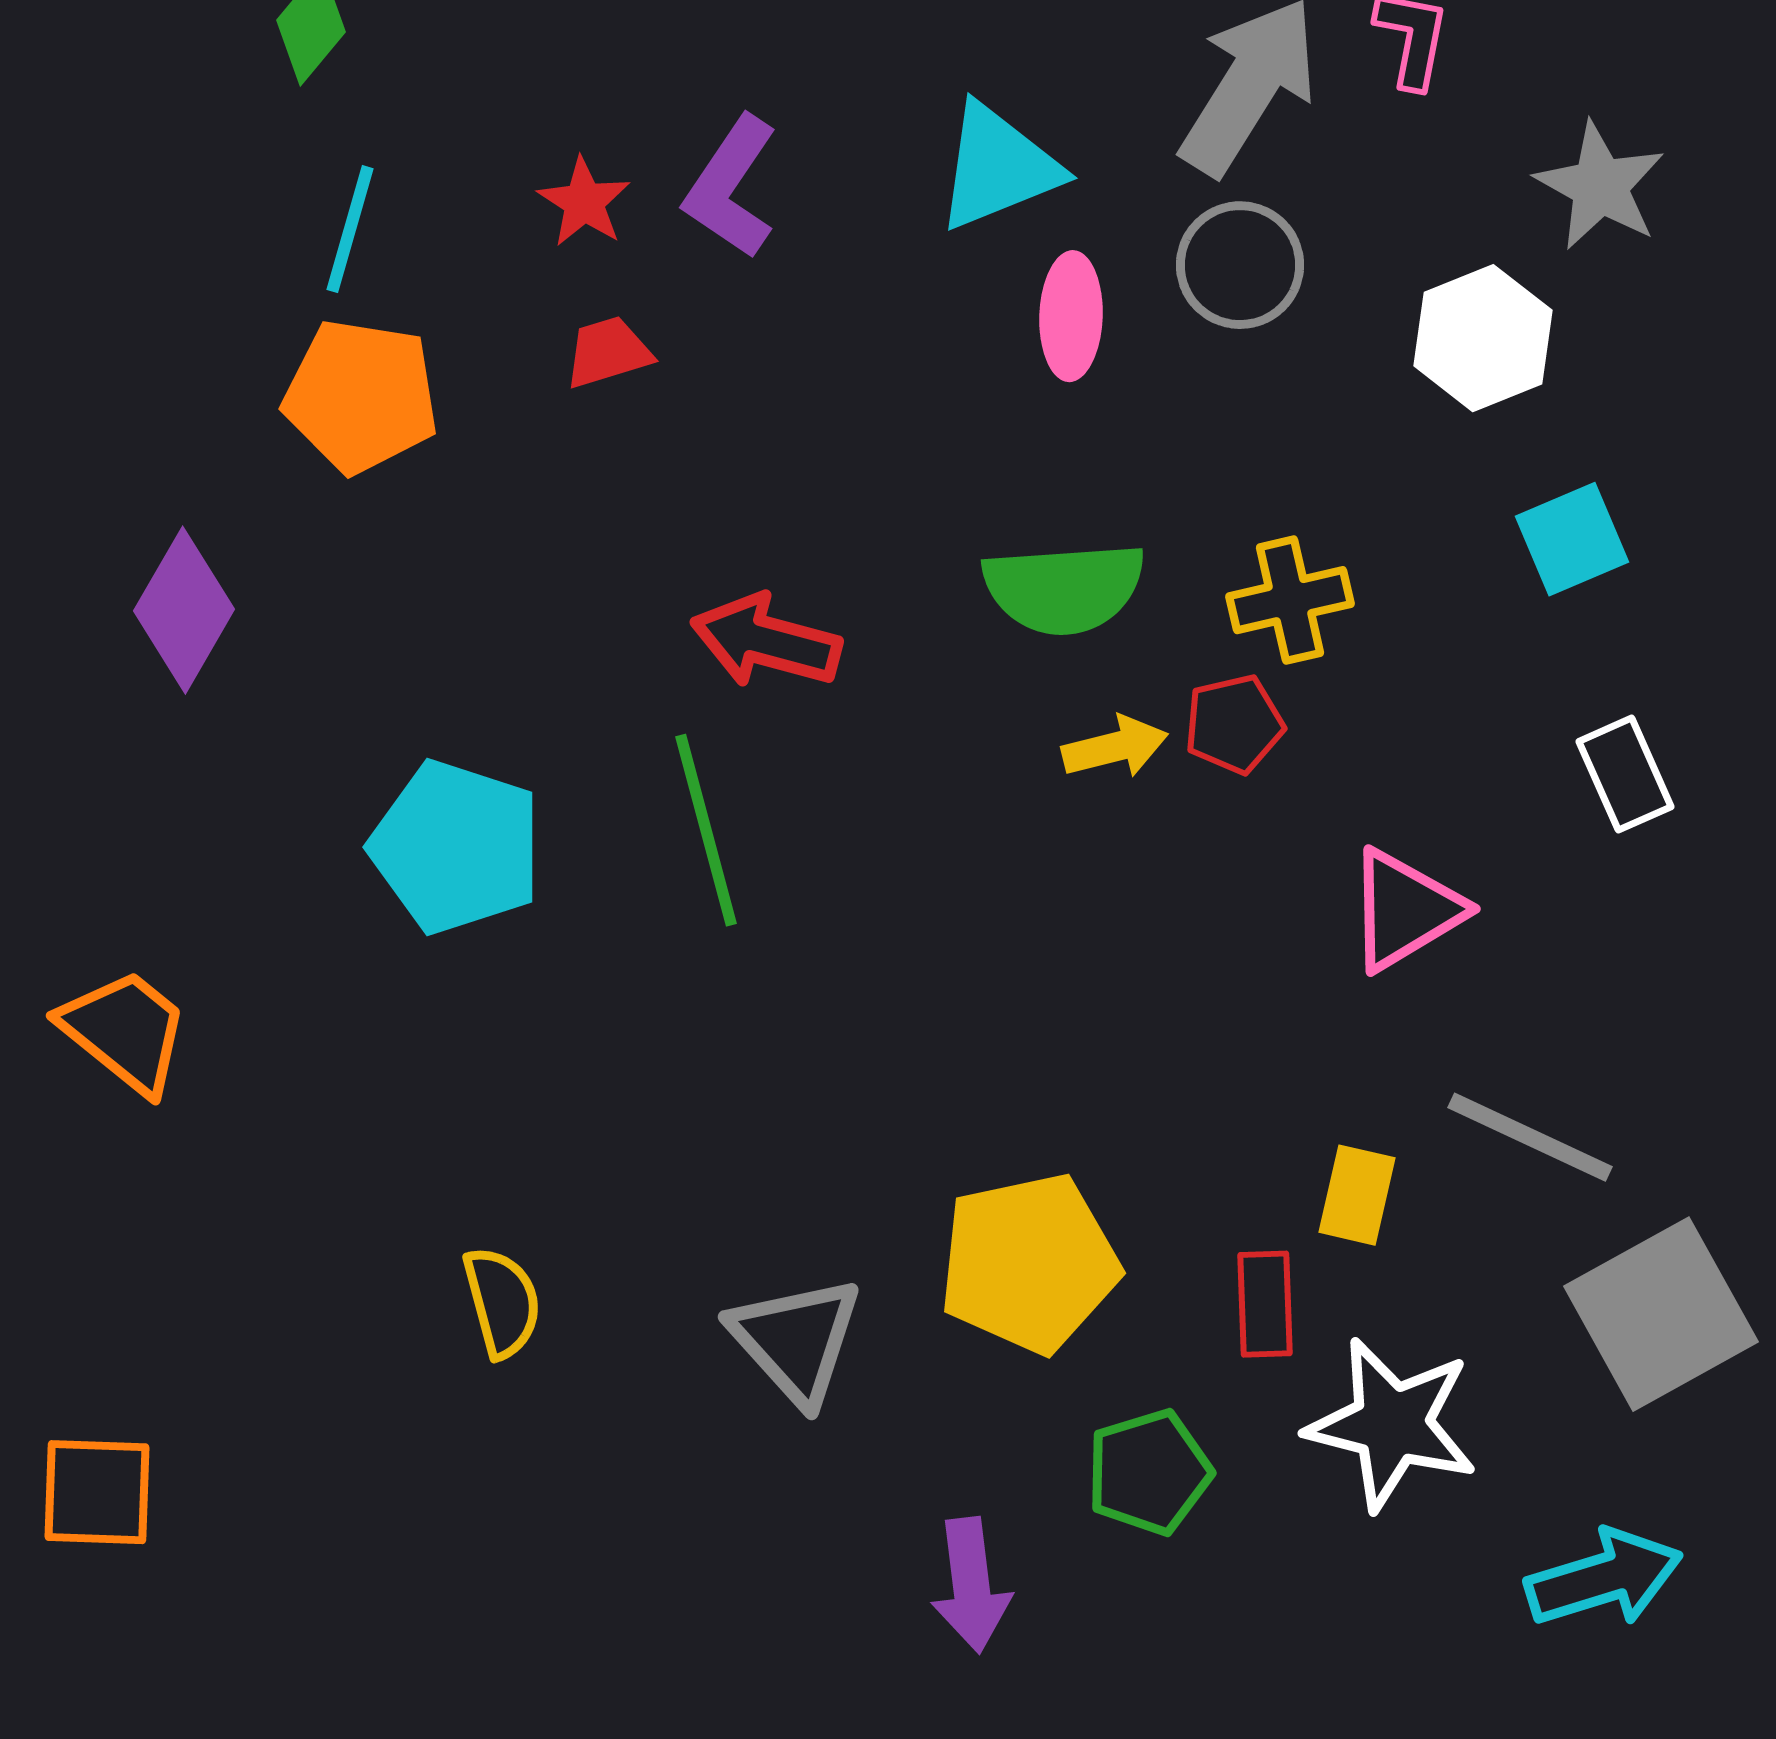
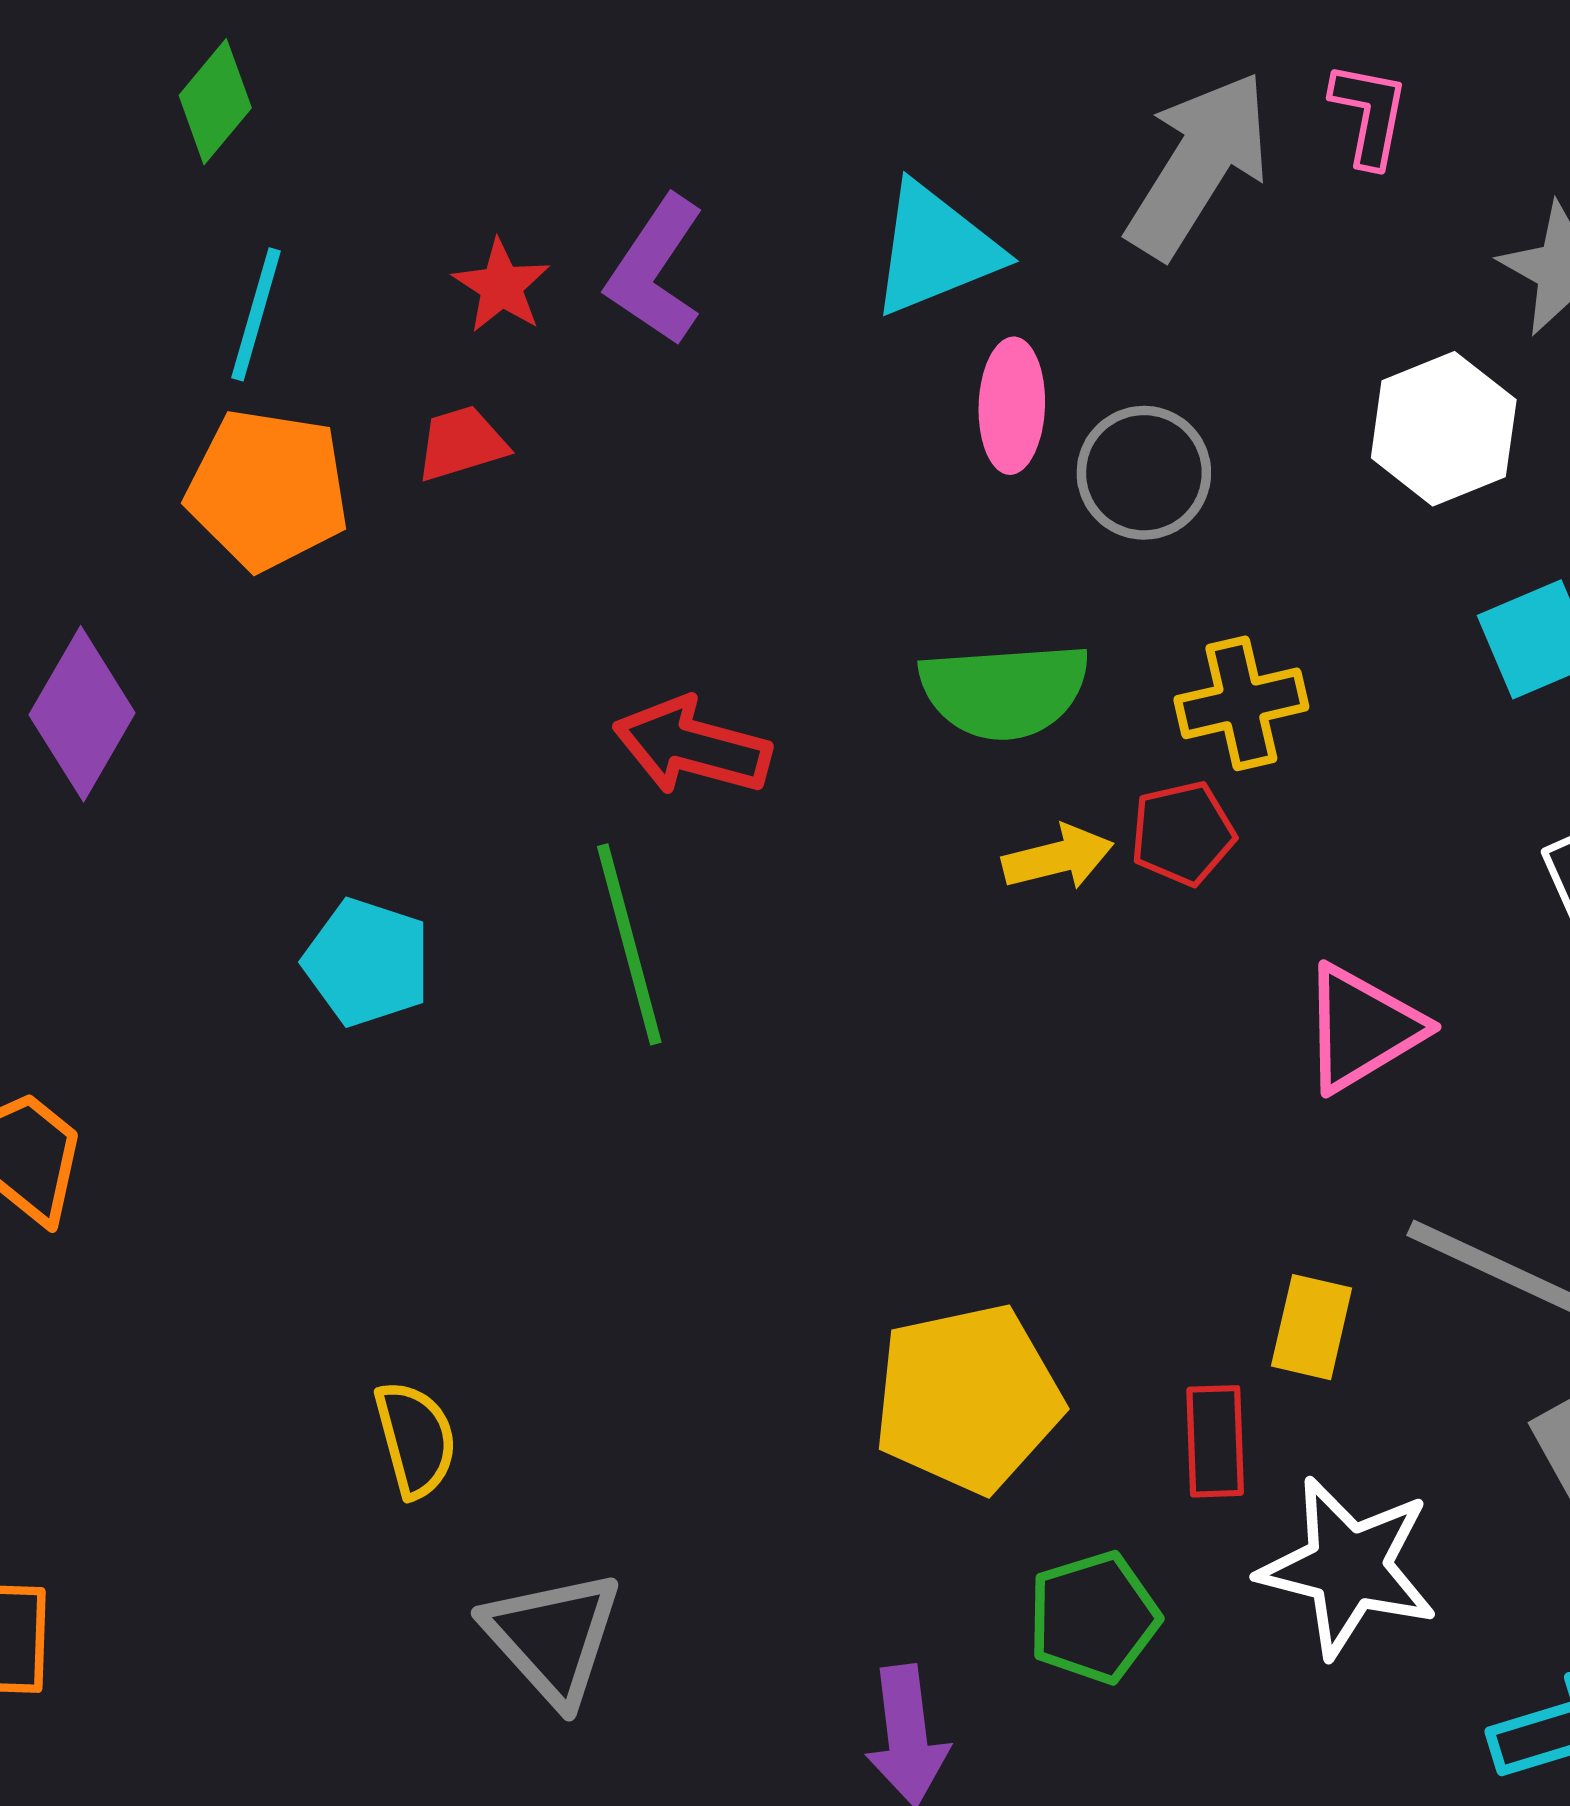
gray circle: (1240, 265) -> (1144, 473), moved
red trapezoid: (608, 352) -> (462, 443), moved
cyan pentagon: (456, 847) -> (367, 962), size x0.7
gray triangle: (796, 1340) -> (553, 1637), moved

